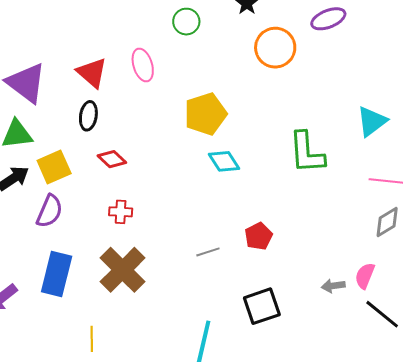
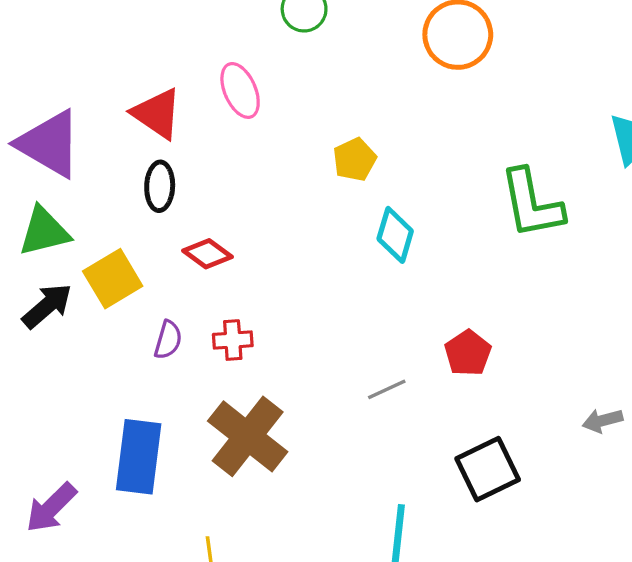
yellow pentagon: (205, 114) -> (355, 160), size x0.6
cyan diamond: (224, 161) -> (395, 235), turned 56
purple semicircle: (50, 211) -> (168, 340), moved, size x0.7

